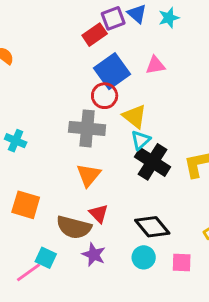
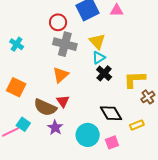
red circle: (105, 96) -> (58, 22), moved
black cross: (153, 162) -> (104, 73), size x0.7
black diamond: (152, 227) -> (111, 113), moved
cyan circle: (144, 257) -> (88, 135), size x1.5
pink square: (182, 262) -> (112, 142), turned -32

